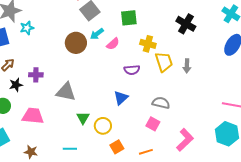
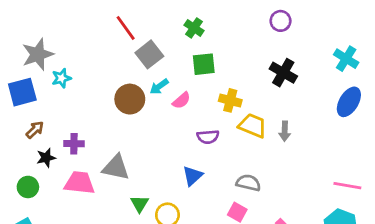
yellow trapezoid: (164, 62) -> (253, 126), turned -50
pink trapezoid: (33, 116) -> (80, 183), moved

